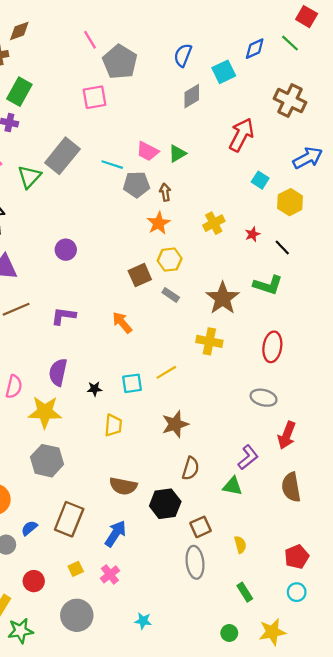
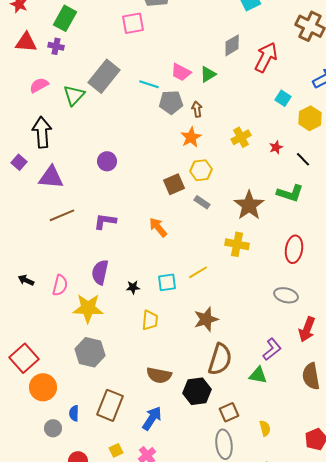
gray diamond: (192, 96) -> (232, 45), moved
brown semicircle: (191, 468) -> (220, 359), size x1.5
blue semicircle: (29, 528) -> (74, 413), turned -49

